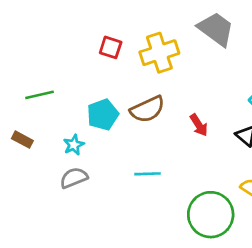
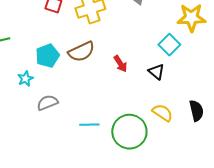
cyan line: (147, 174) -> (89, 125), moved
gray semicircle: (74, 178) -> (47, 103), moved

